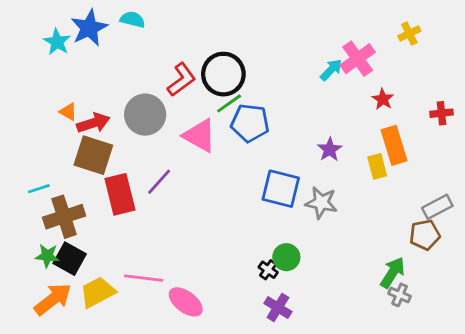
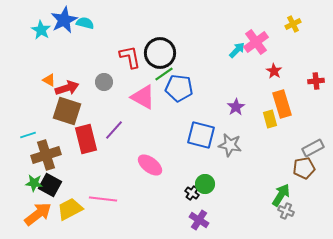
cyan semicircle: (133, 20) -> (85, 23), moved
red L-shape: (181, 80) -> (130, 57), turned -65
gray circle: (145, 115) -> (104, 82), size x0.6
pink ellipse: (186, 302) -> (150, 165), moved

